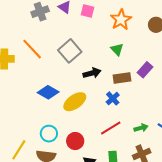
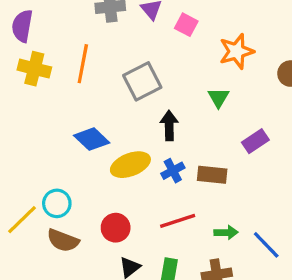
orange line: (32, 49) -> (83, 64), turned 40
black arrow: (92, 73) -> (169, 126), turned -90
brown rectangle: (122, 78) -> (212, 175), moved
blue cross: (113, 98) -> (173, 171), moved
cyan circle: (49, 134) -> (57, 203), moved

